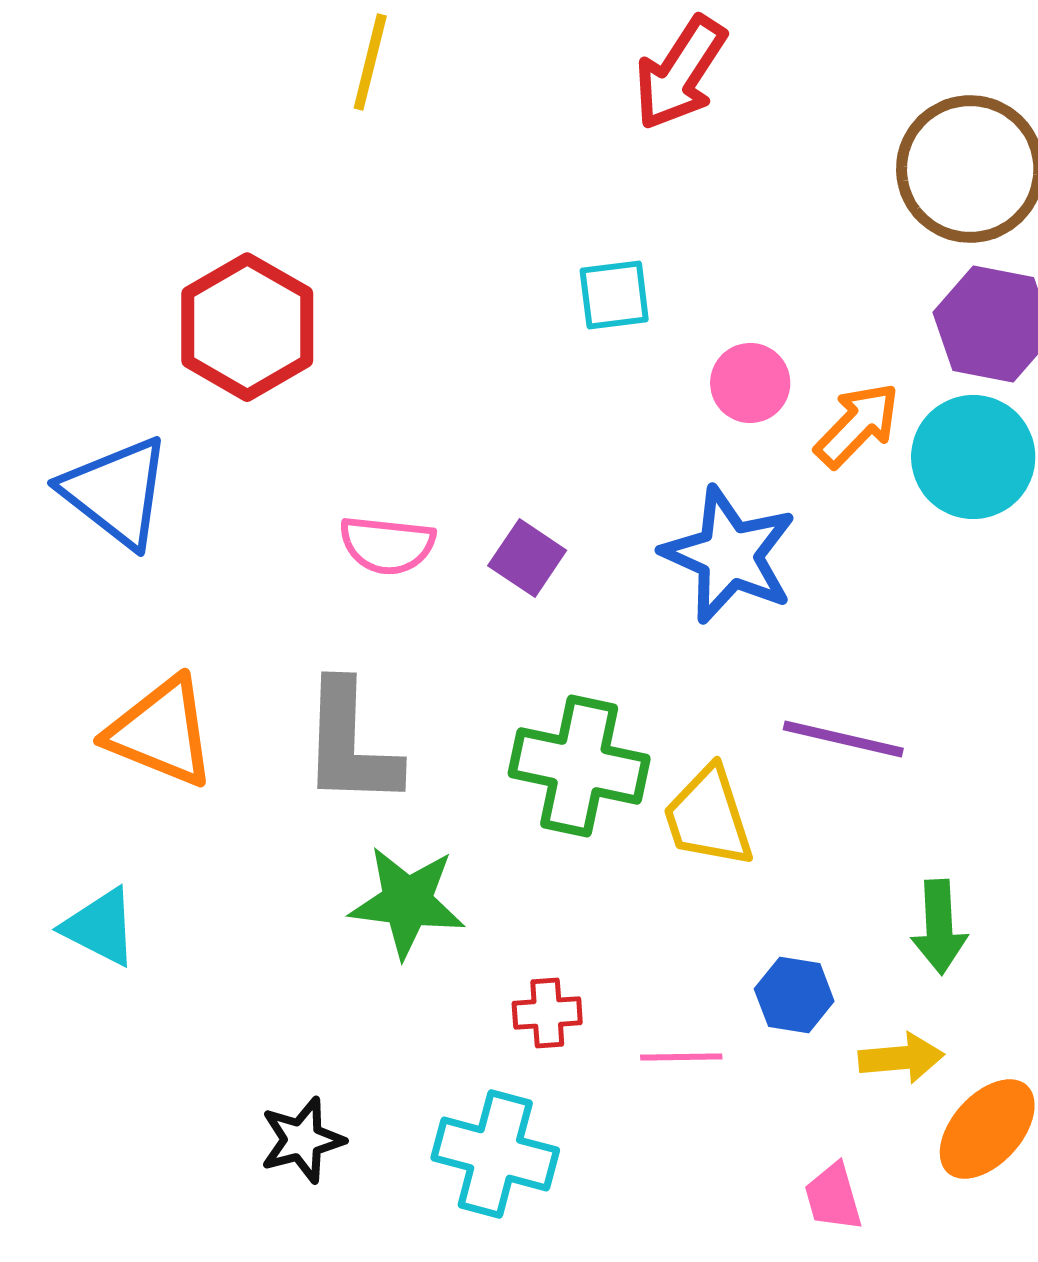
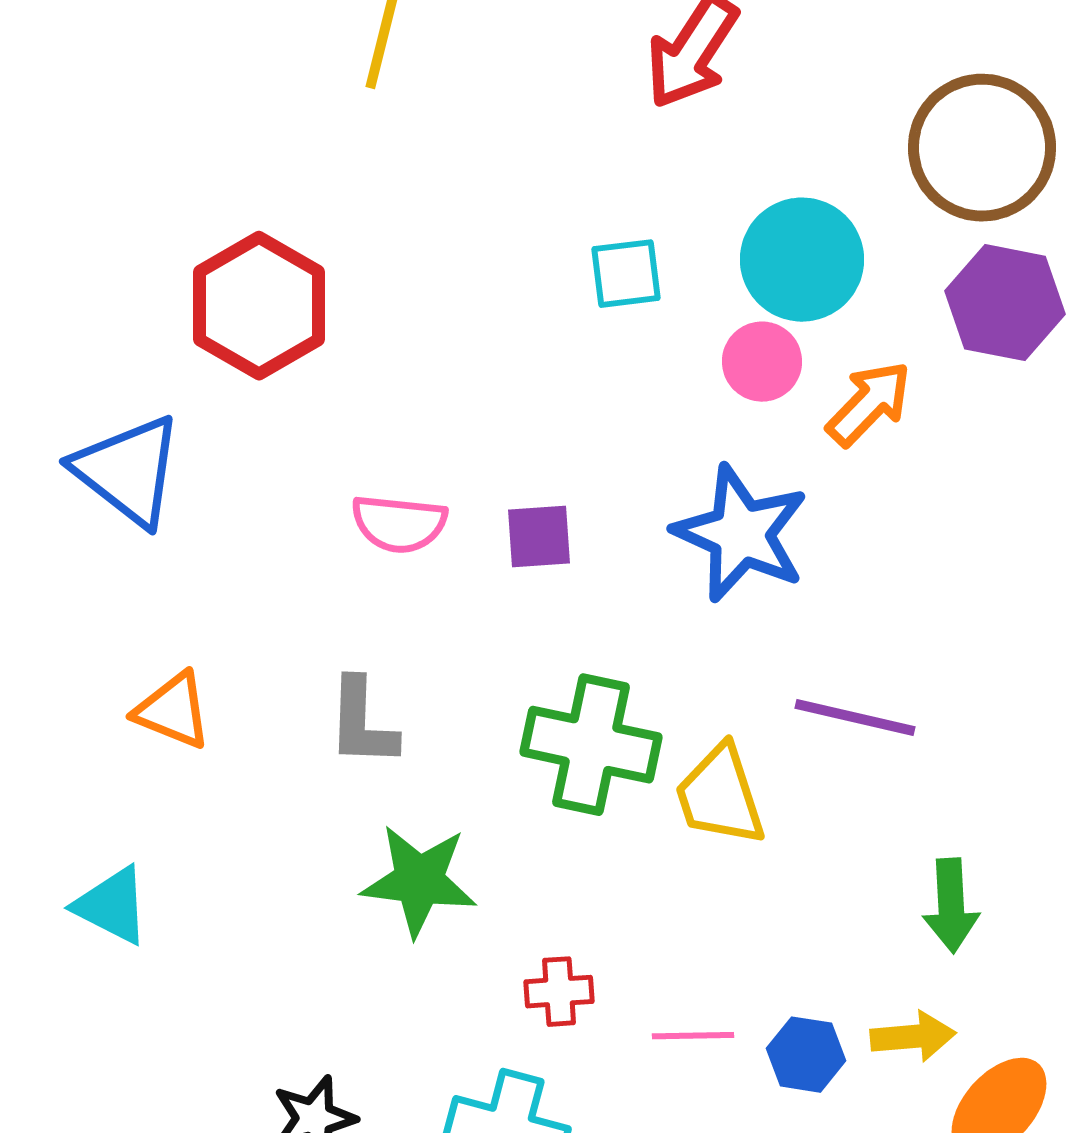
cyan circle: (973, 457) -> (802, 260), moved
purple square: (527, 558) -> (539, 537), turned -38
orange triangle: (161, 732) -> (173, 711), size x0.7
gray L-shape: (350, 744) -> (362, 723), size x0.7
blue hexagon: (794, 995) -> (806, 1055), moved

